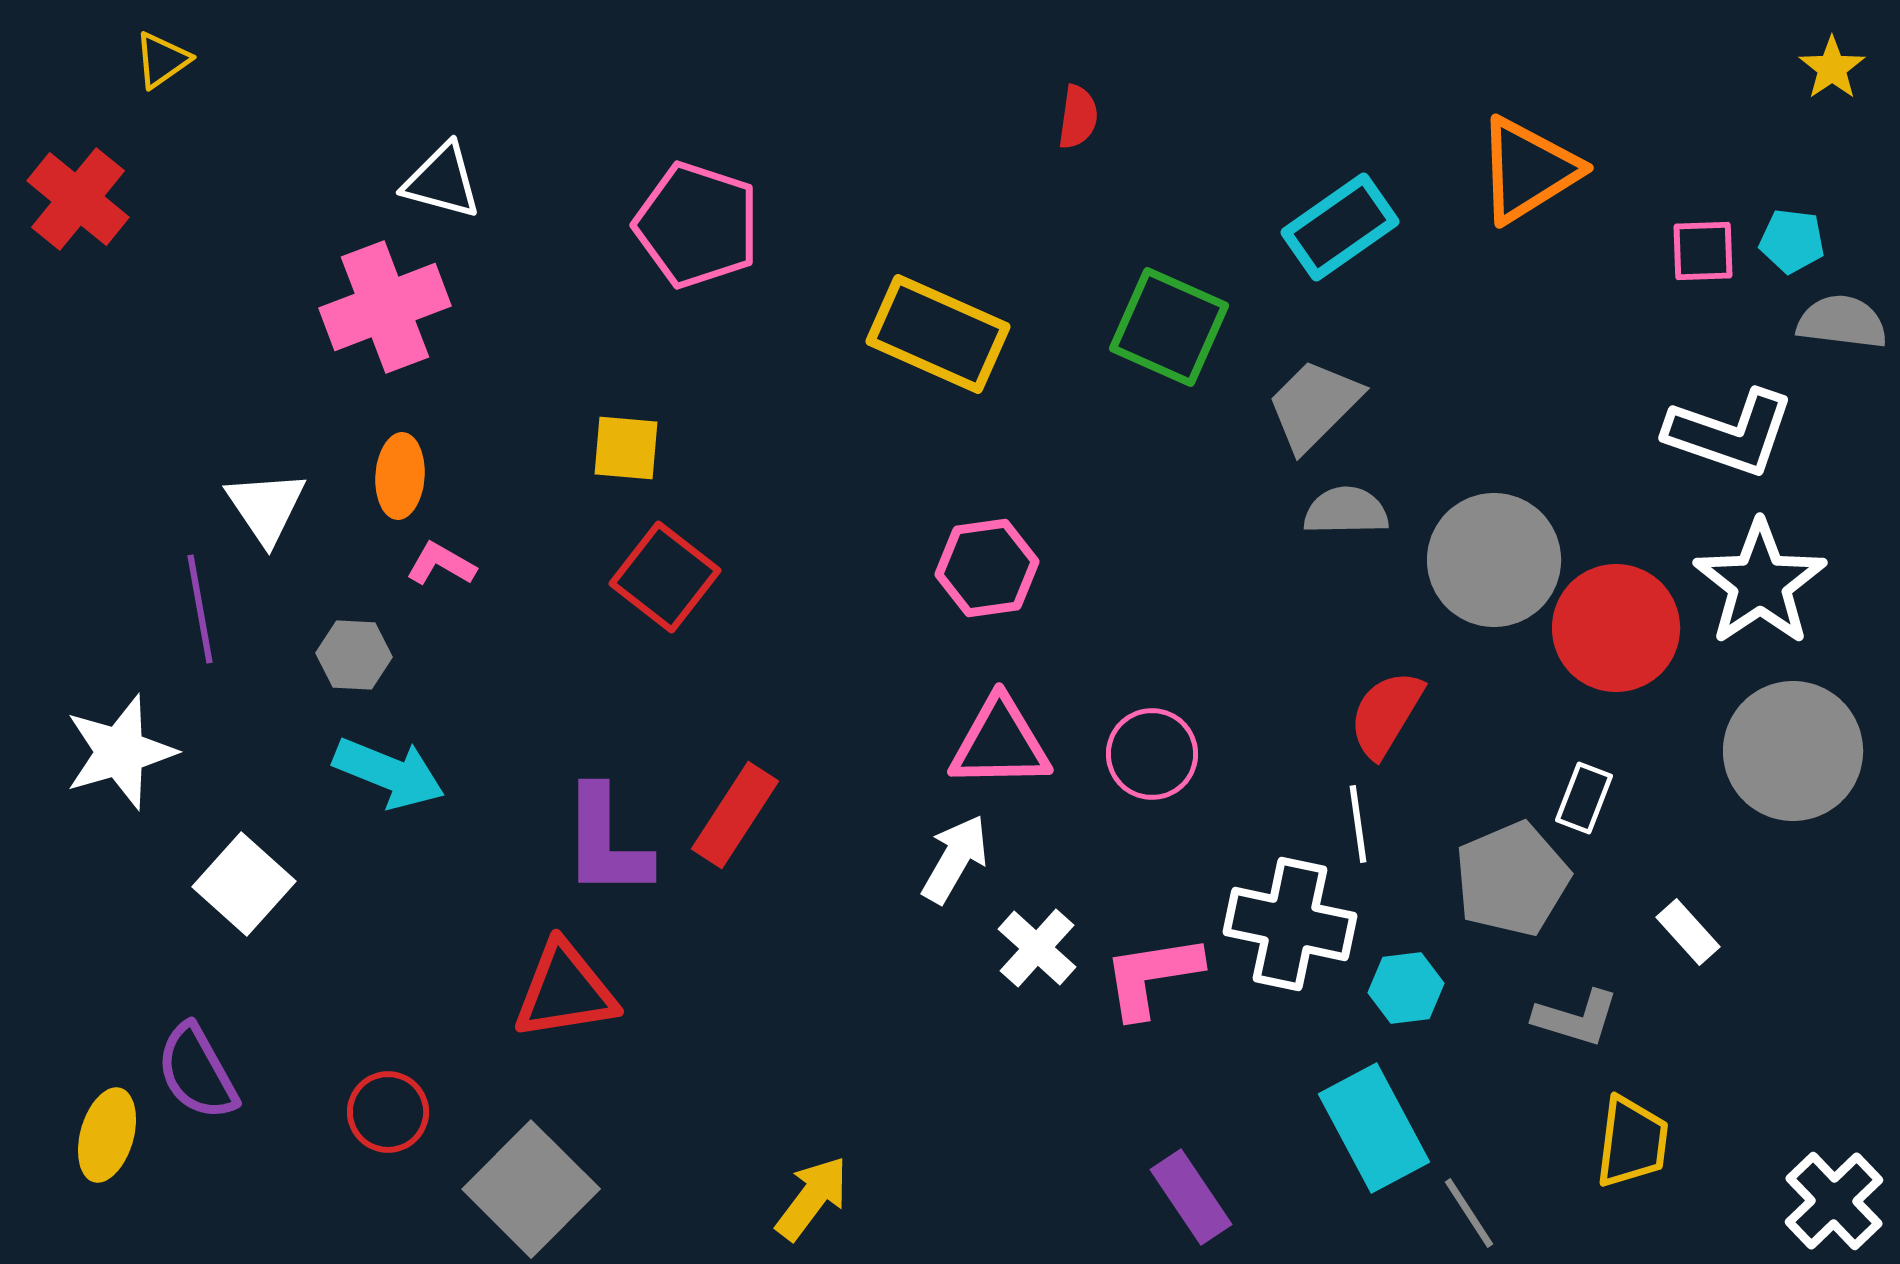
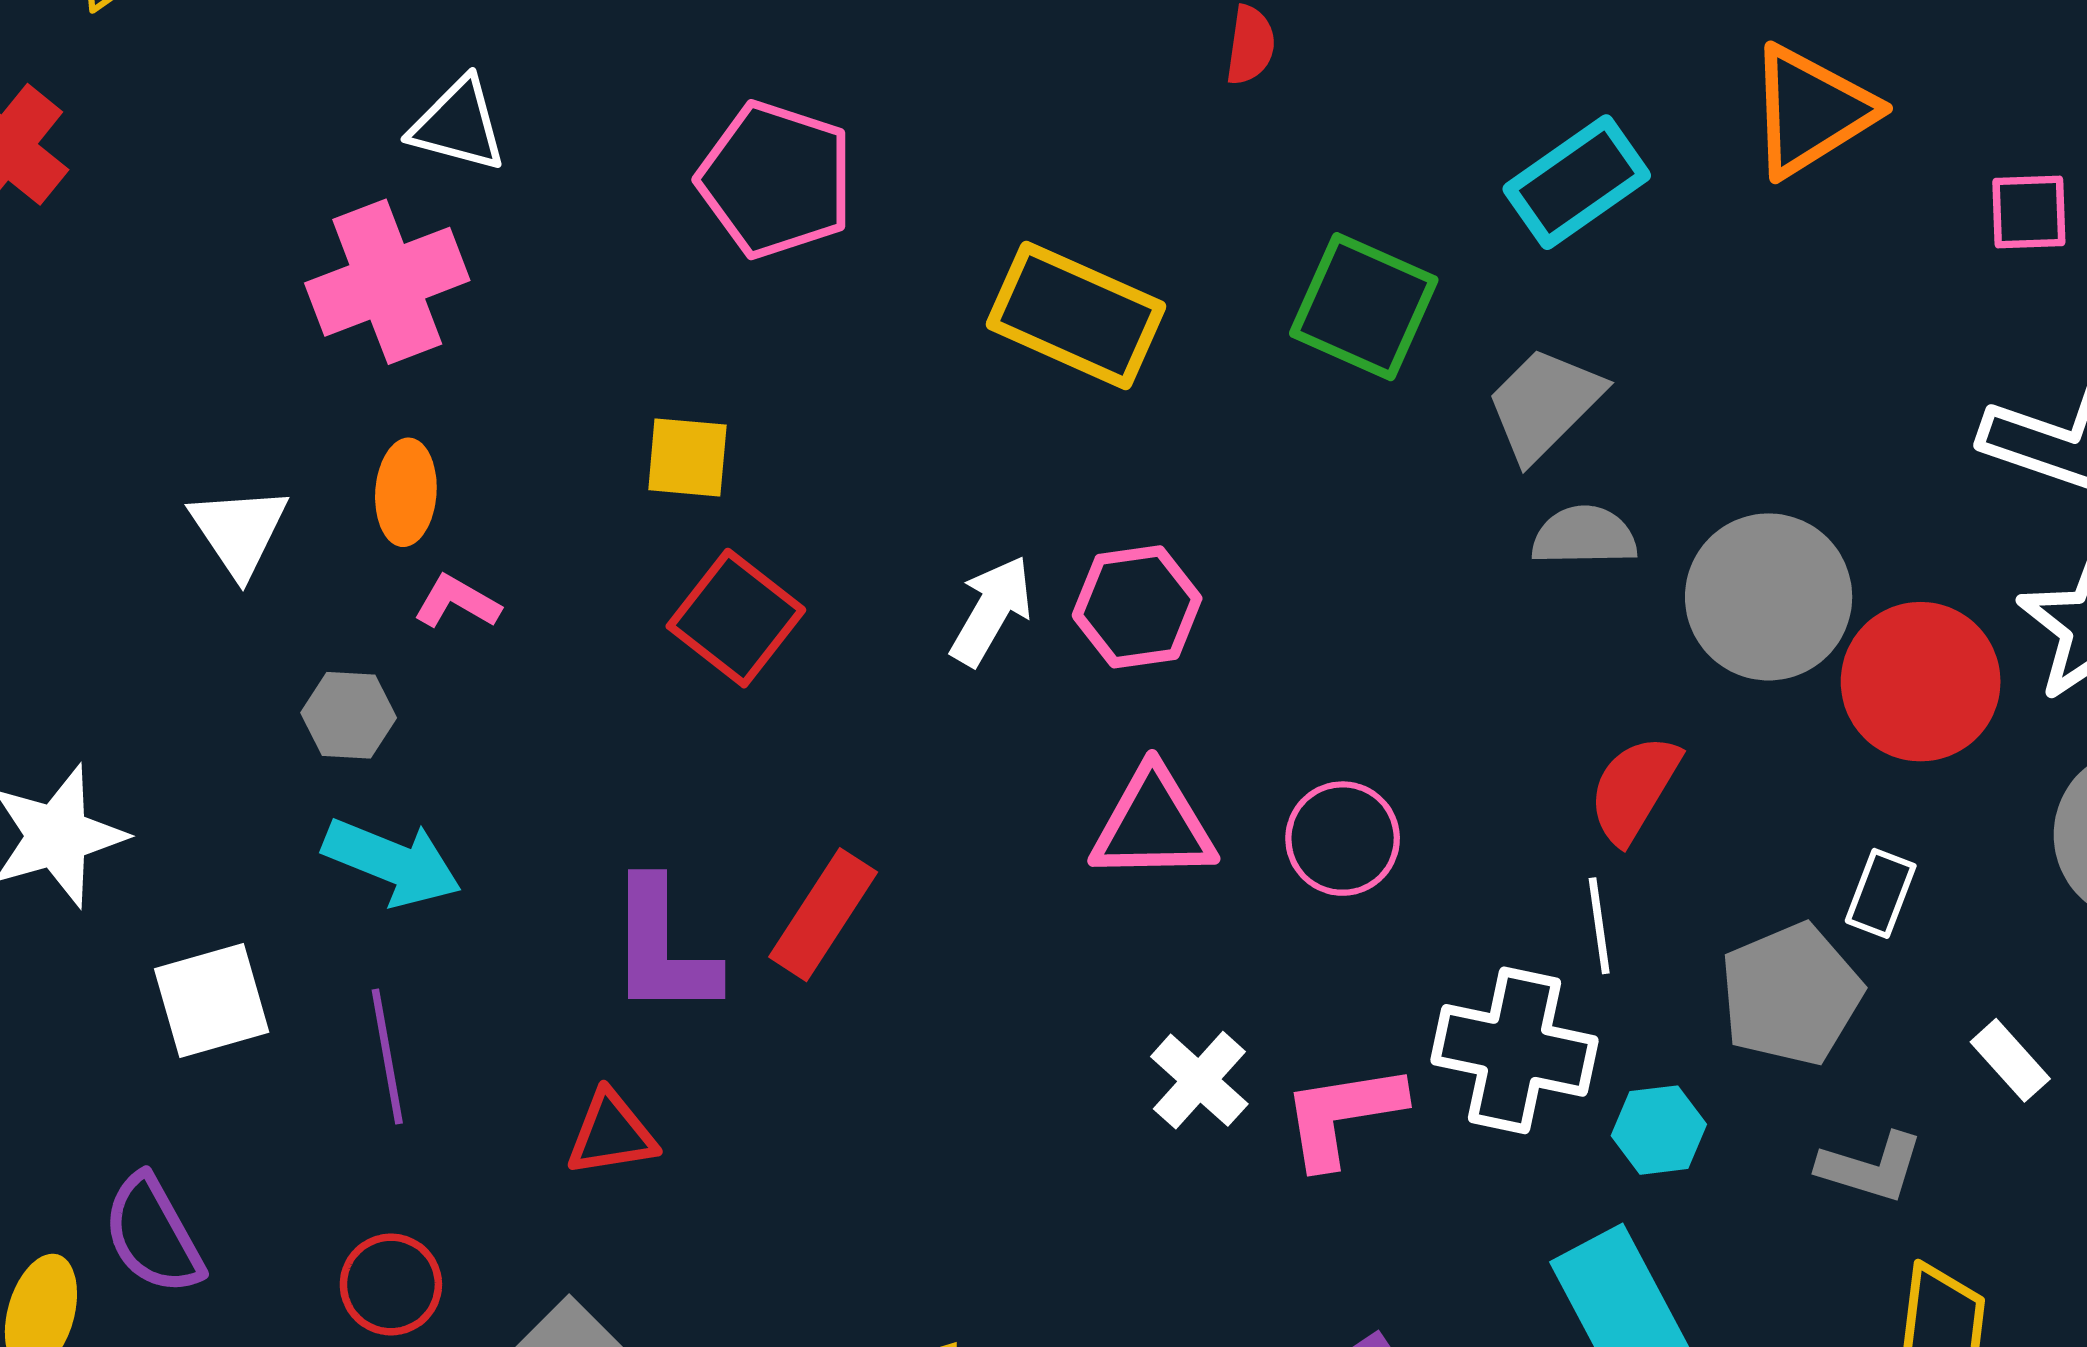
purple line: (200, 609) -> (387, 1057), moved
white arrow: (955, 859) -> (991, 611), moved
white square: (244, 884) -> (212, 1000), turned 32
red triangle: (565, 991) -> (611, 1134), size x0.7

